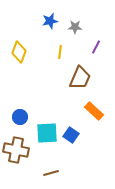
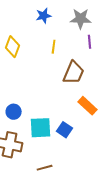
gray star: (75, 27) -> (81, 19), moved, size x1.5
purple line: (96, 47) -> (90, 42), turned -32

